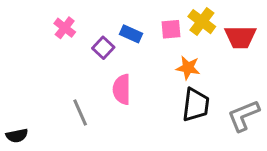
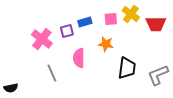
pink cross: (65, 28) -> (42, 39), moved, size x1.5
blue rectangle: (131, 34) -> (85, 22), turned -40
purple square: (103, 48) -> (67, 31), turned 32
orange star: (188, 68) -> (106, 44), moved

